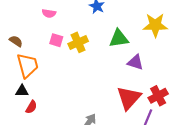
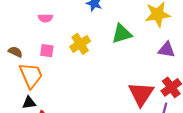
pink square: (56, 40) -> (47, 51), moved
purple triangle: (135, 62) -> (167, 50), moved

